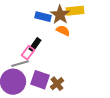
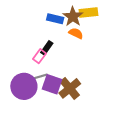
gray line: (20, 64) -> (38, 77), moved
brown cross: (57, 84) -> (70, 88), size x1.5

